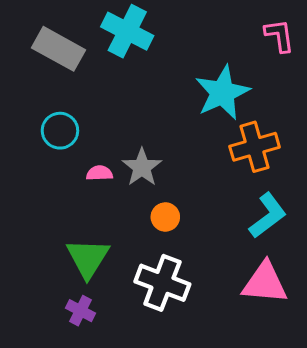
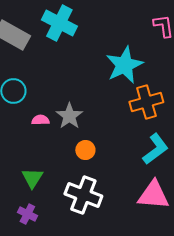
green triangle: (88, 258) -> (32, 178), size x0.7

